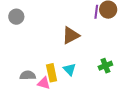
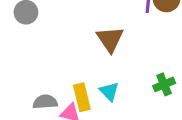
brown triangle: (71, 35) -> (110, 39), turned -36

